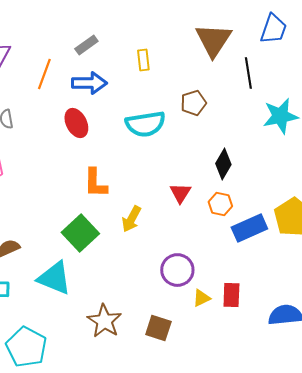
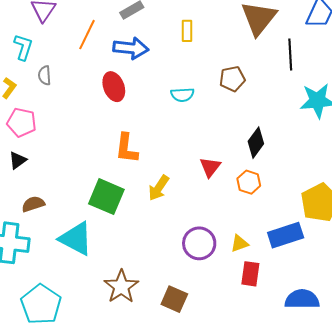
cyan semicircle: (145, 124) -> (182, 95), size x0.6
blue rectangle: (249, 228) -> (286, 235), moved
green square: (80, 233) -> (106, 197), turned -30
yellow triangle: (201, 298) -> (239, 243), moved

